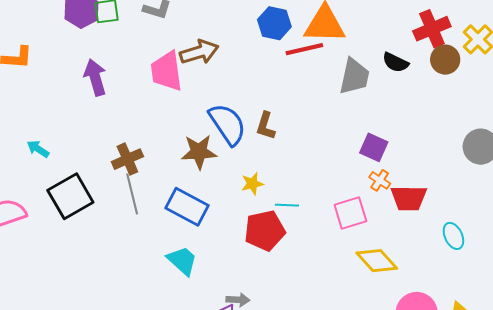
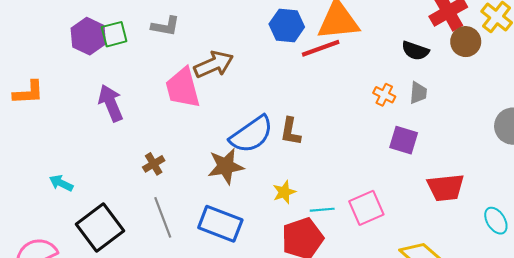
gray trapezoid: (354, 76) -> (418, 93), moved, size x0.6
blue semicircle: (228, 124) -> (251, 134), turned 96
brown cross: (127, 159) -> (154, 164), moved, size x0.7
orange cross: (380, 180) -> (384, 95), moved
pink square: (350, 213) -> (366, 208), moved

